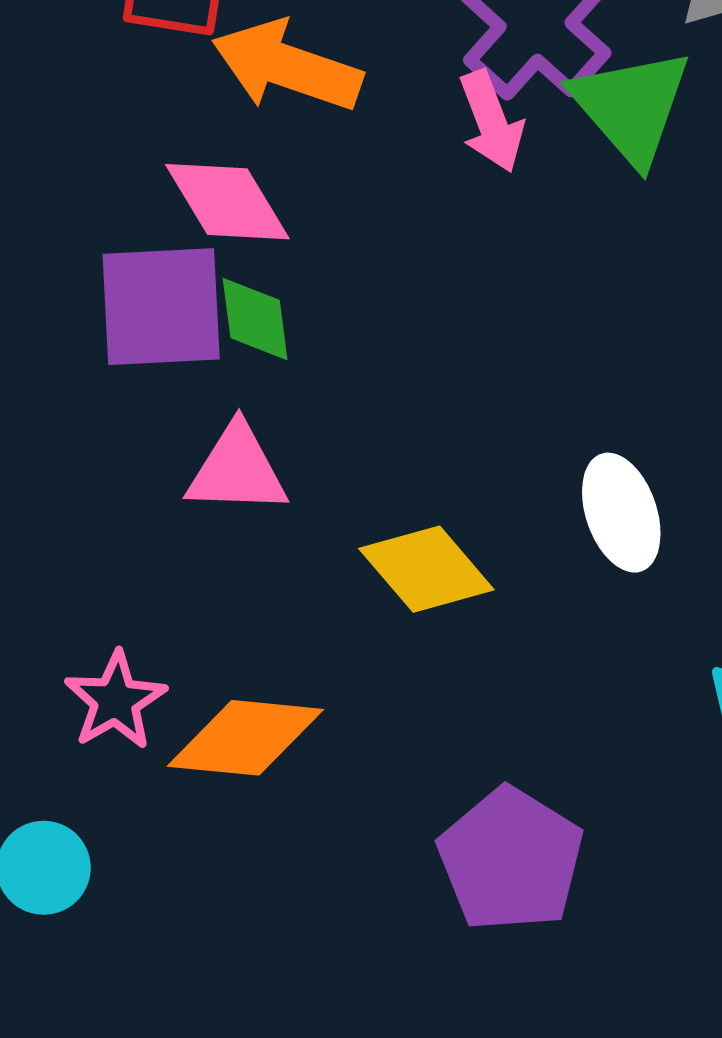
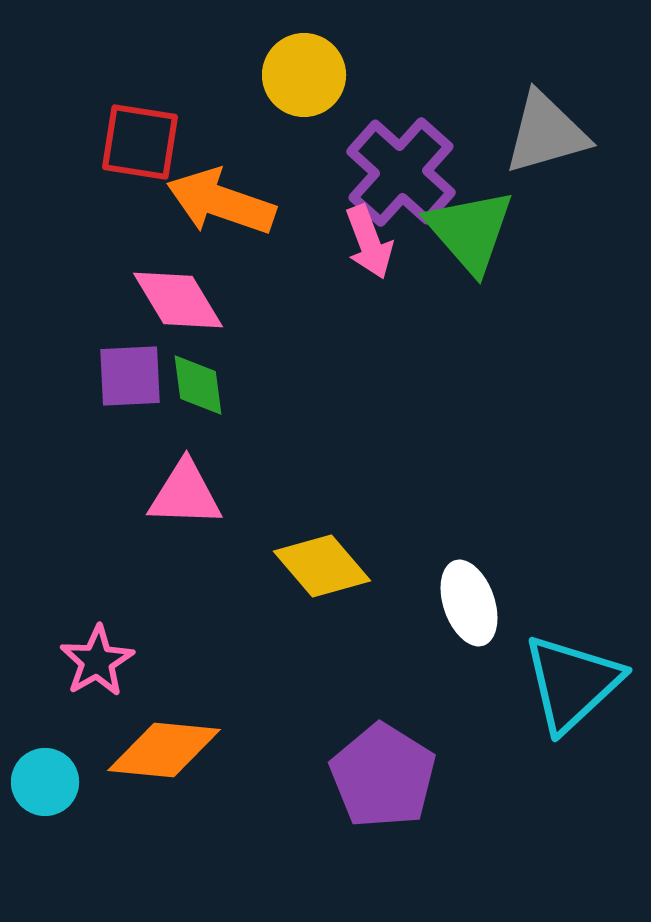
purple square: (161, 307) -> (130, 376), size x0.7
white ellipse: (621, 513) -> (469, 603), moved
orange diamond: (245, 738) -> (164, 750), moved

